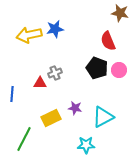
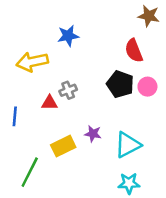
yellow arrow: (29, 35) -> (32, 62), moved
cyan star: (86, 145) -> (129, 183), moved

